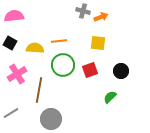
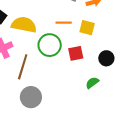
orange line: (59, 41) -> (64, 23), moved
yellow semicircle: (35, 48) -> (24, 25), size x1.4

